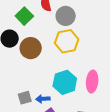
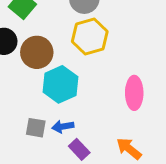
cyan hexagon: (65, 82) -> (60, 84), moved
gray square: (25, 98) -> (36, 128), turned 32

